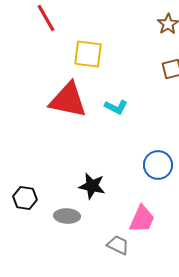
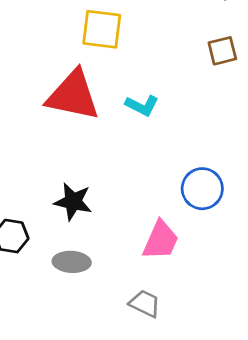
black star: (92, 186) -> (73, 202), moved
pink trapezoid: (142, 219) -> (161, 240), moved

